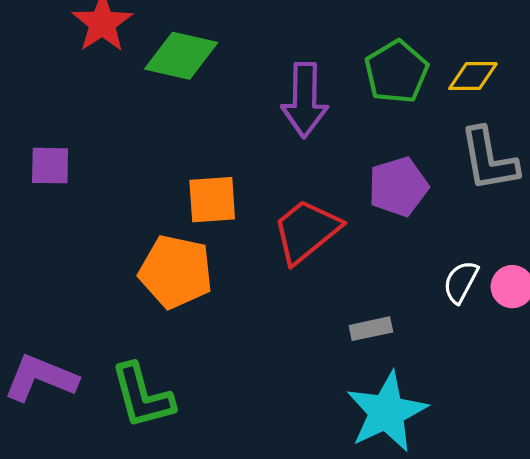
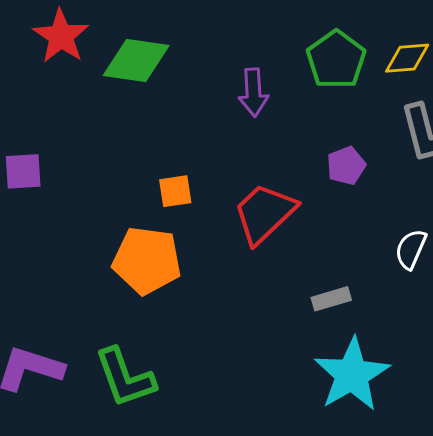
purple arrow: (305, 100) -> (253, 92), size x0.7
purple pentagon: (398, 187) -> (346, 166), size x0.7
orange square: (212, 200) -> (175, 191), size x0.7

